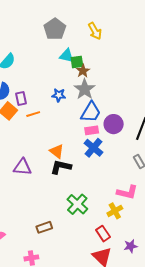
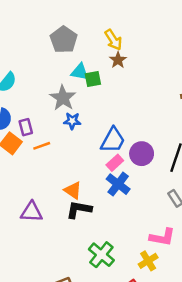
brown star: (83, 71) -> (118, 60), moved
gray star: (85, 89) -> (63, 98), moved
pink rectangle: (92, 130) -> (115, 163), turned -32

